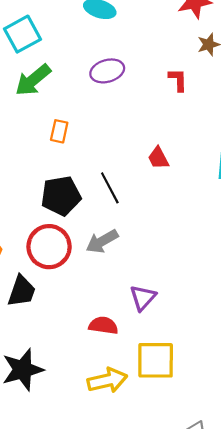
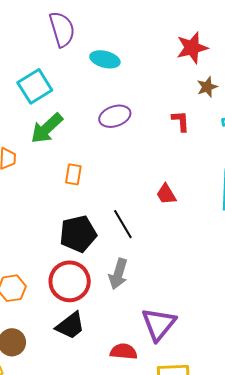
gray arrow: (102, 241) -> (118, 274), turned -40
black trapezoid: (22, 291) -> (70, 326), moved, turned 36
purple triangle: (143, 298) -> (159, 324), size x1.4

